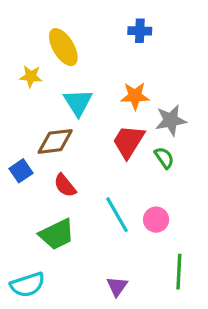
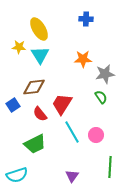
cyan triangle: (78, 102) -> (40, 55), moved
red trapezoid: (128, 141) -> (62, 104), moved

